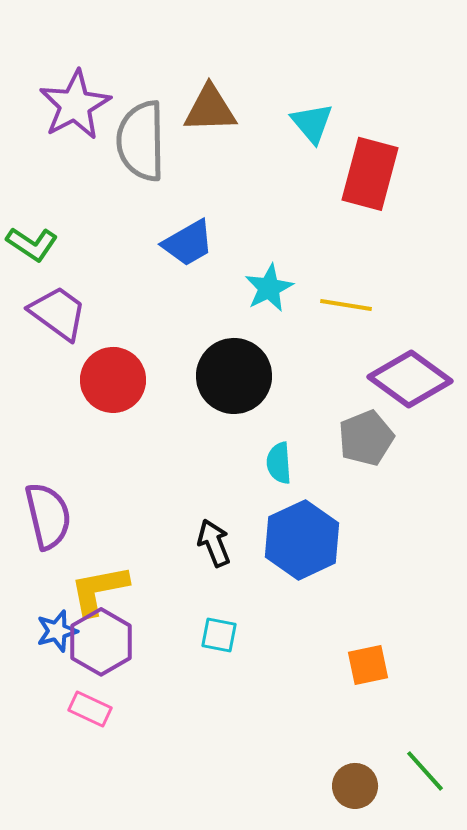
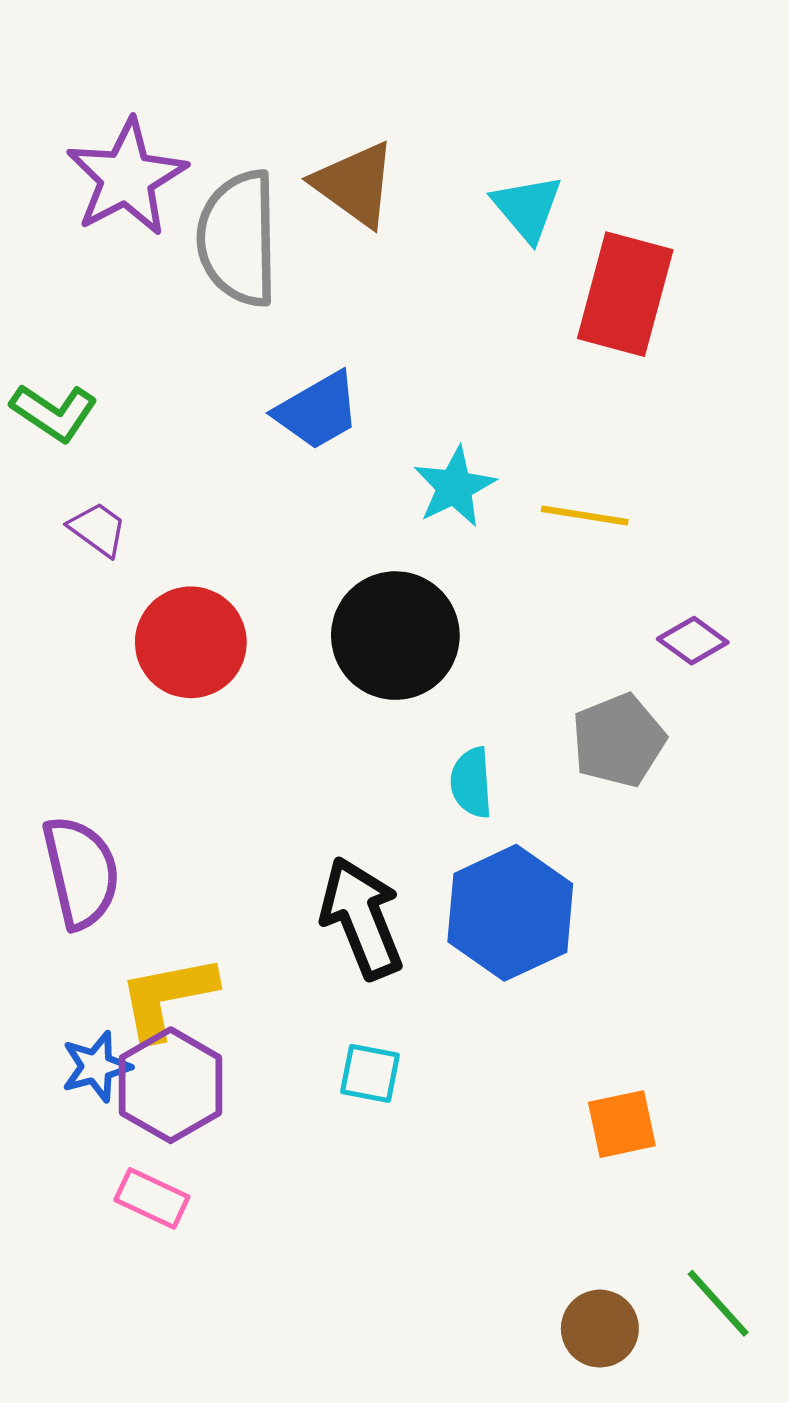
brown triangle: (210, 109) -> (355, 184), turned 38
purple trapezoid: (58, 313) -> (98, 529), size x0.6
purple diamond: (410, 379) -> (693, 641), size x0.5
black arrow: (214, 543) -> (362, 918), size x1.5

